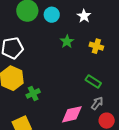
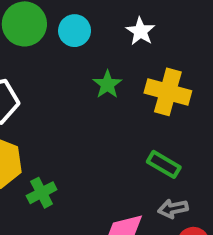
yellow cross: (96, 46) -> (168, 92), size x1.5
gray arrow: (97, 103) -> (173, 209), turned -136

